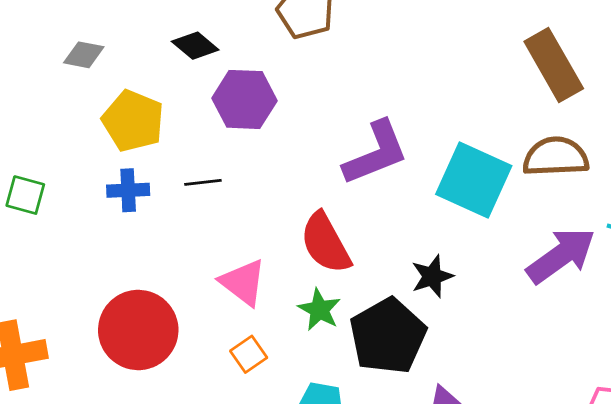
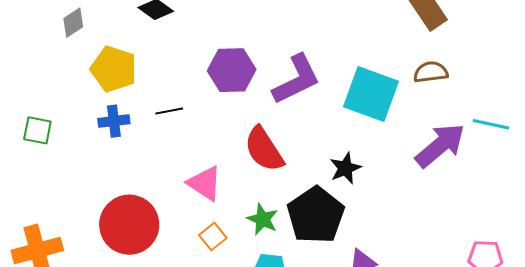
gray diamond: (84, 55) -> (73, 23), turned -40
purple hexagon: (244, 99) -> (232, 70), moved
brown semicircle: (556, 157) -> (431, 72), size x0.7
green star: (319, 310) -> (263, 219), moved

